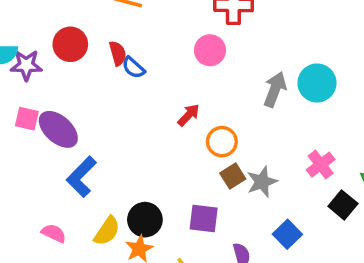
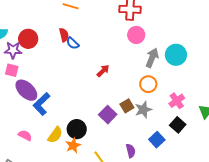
red circle: (70, 44) -> (28, 39), moved
pink circle: (210, 50) -> (136, 35), moved
purple star: (26, 65) -> (13, 50), moved
purple ellipse: (58, 129) -> (26, 90), moved
orange circle: (222, 142) -> (148, 84), moved
black square: (343, 205) -> (178, 125), moved
purple square: (204, 218) -> (108, 115), moved, turned 36

